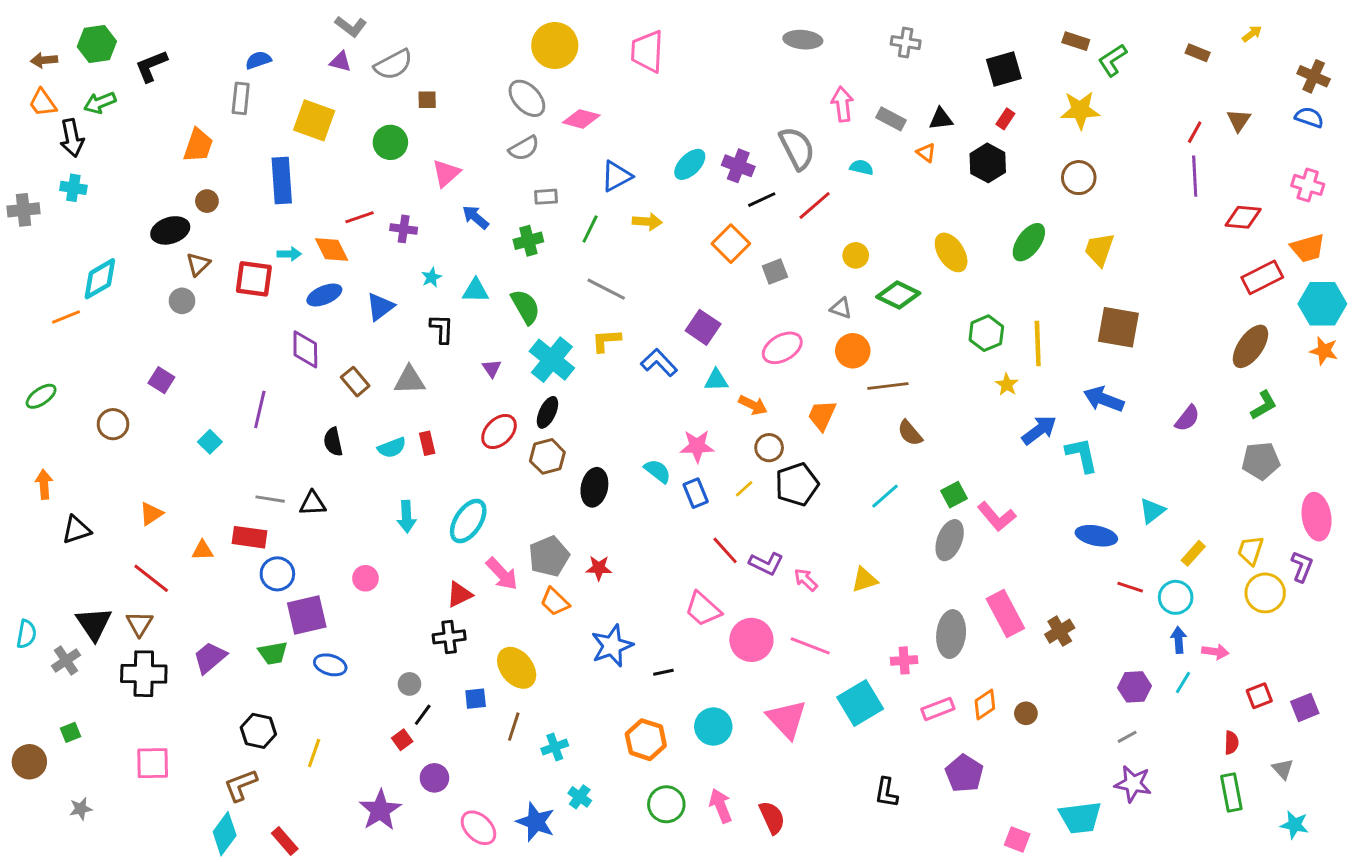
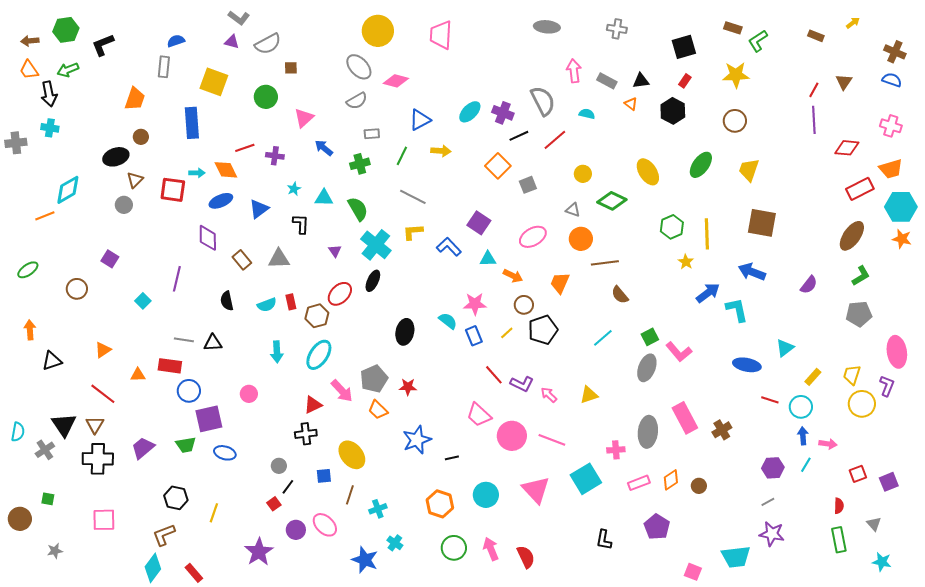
brown hexagon: (547, 456) -> (317, 316), moved
green square: (70, 732) -> (48, 499), turned 32
pink ellipse: (478, 828) -> (325, 525), moved

